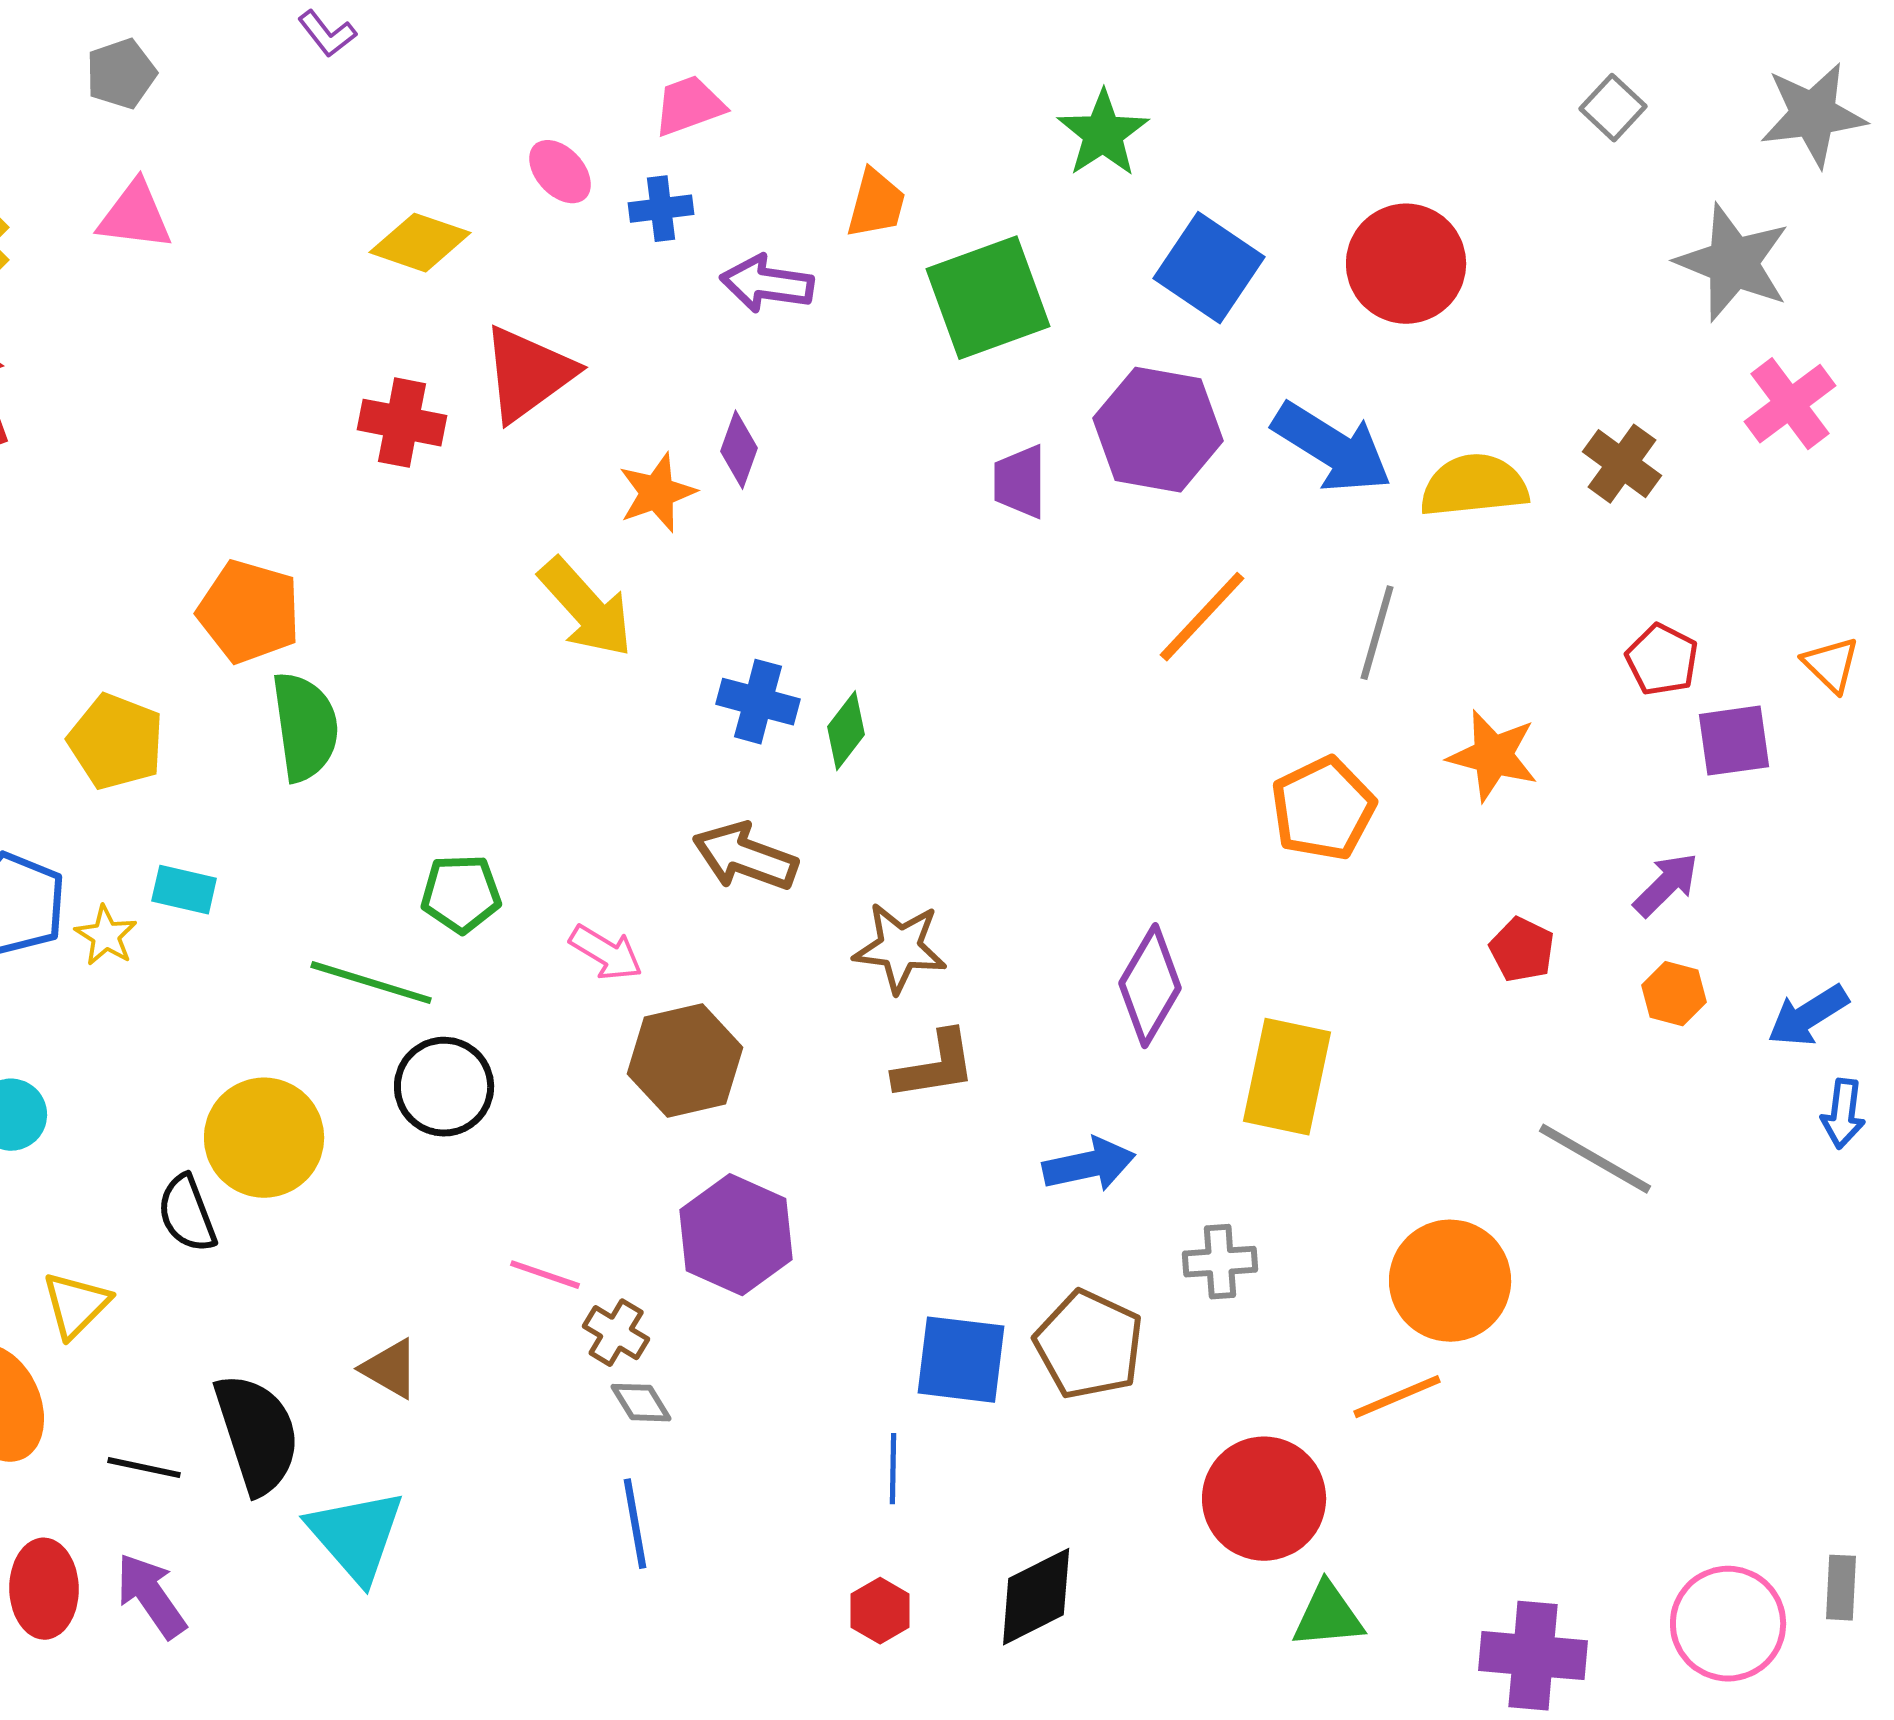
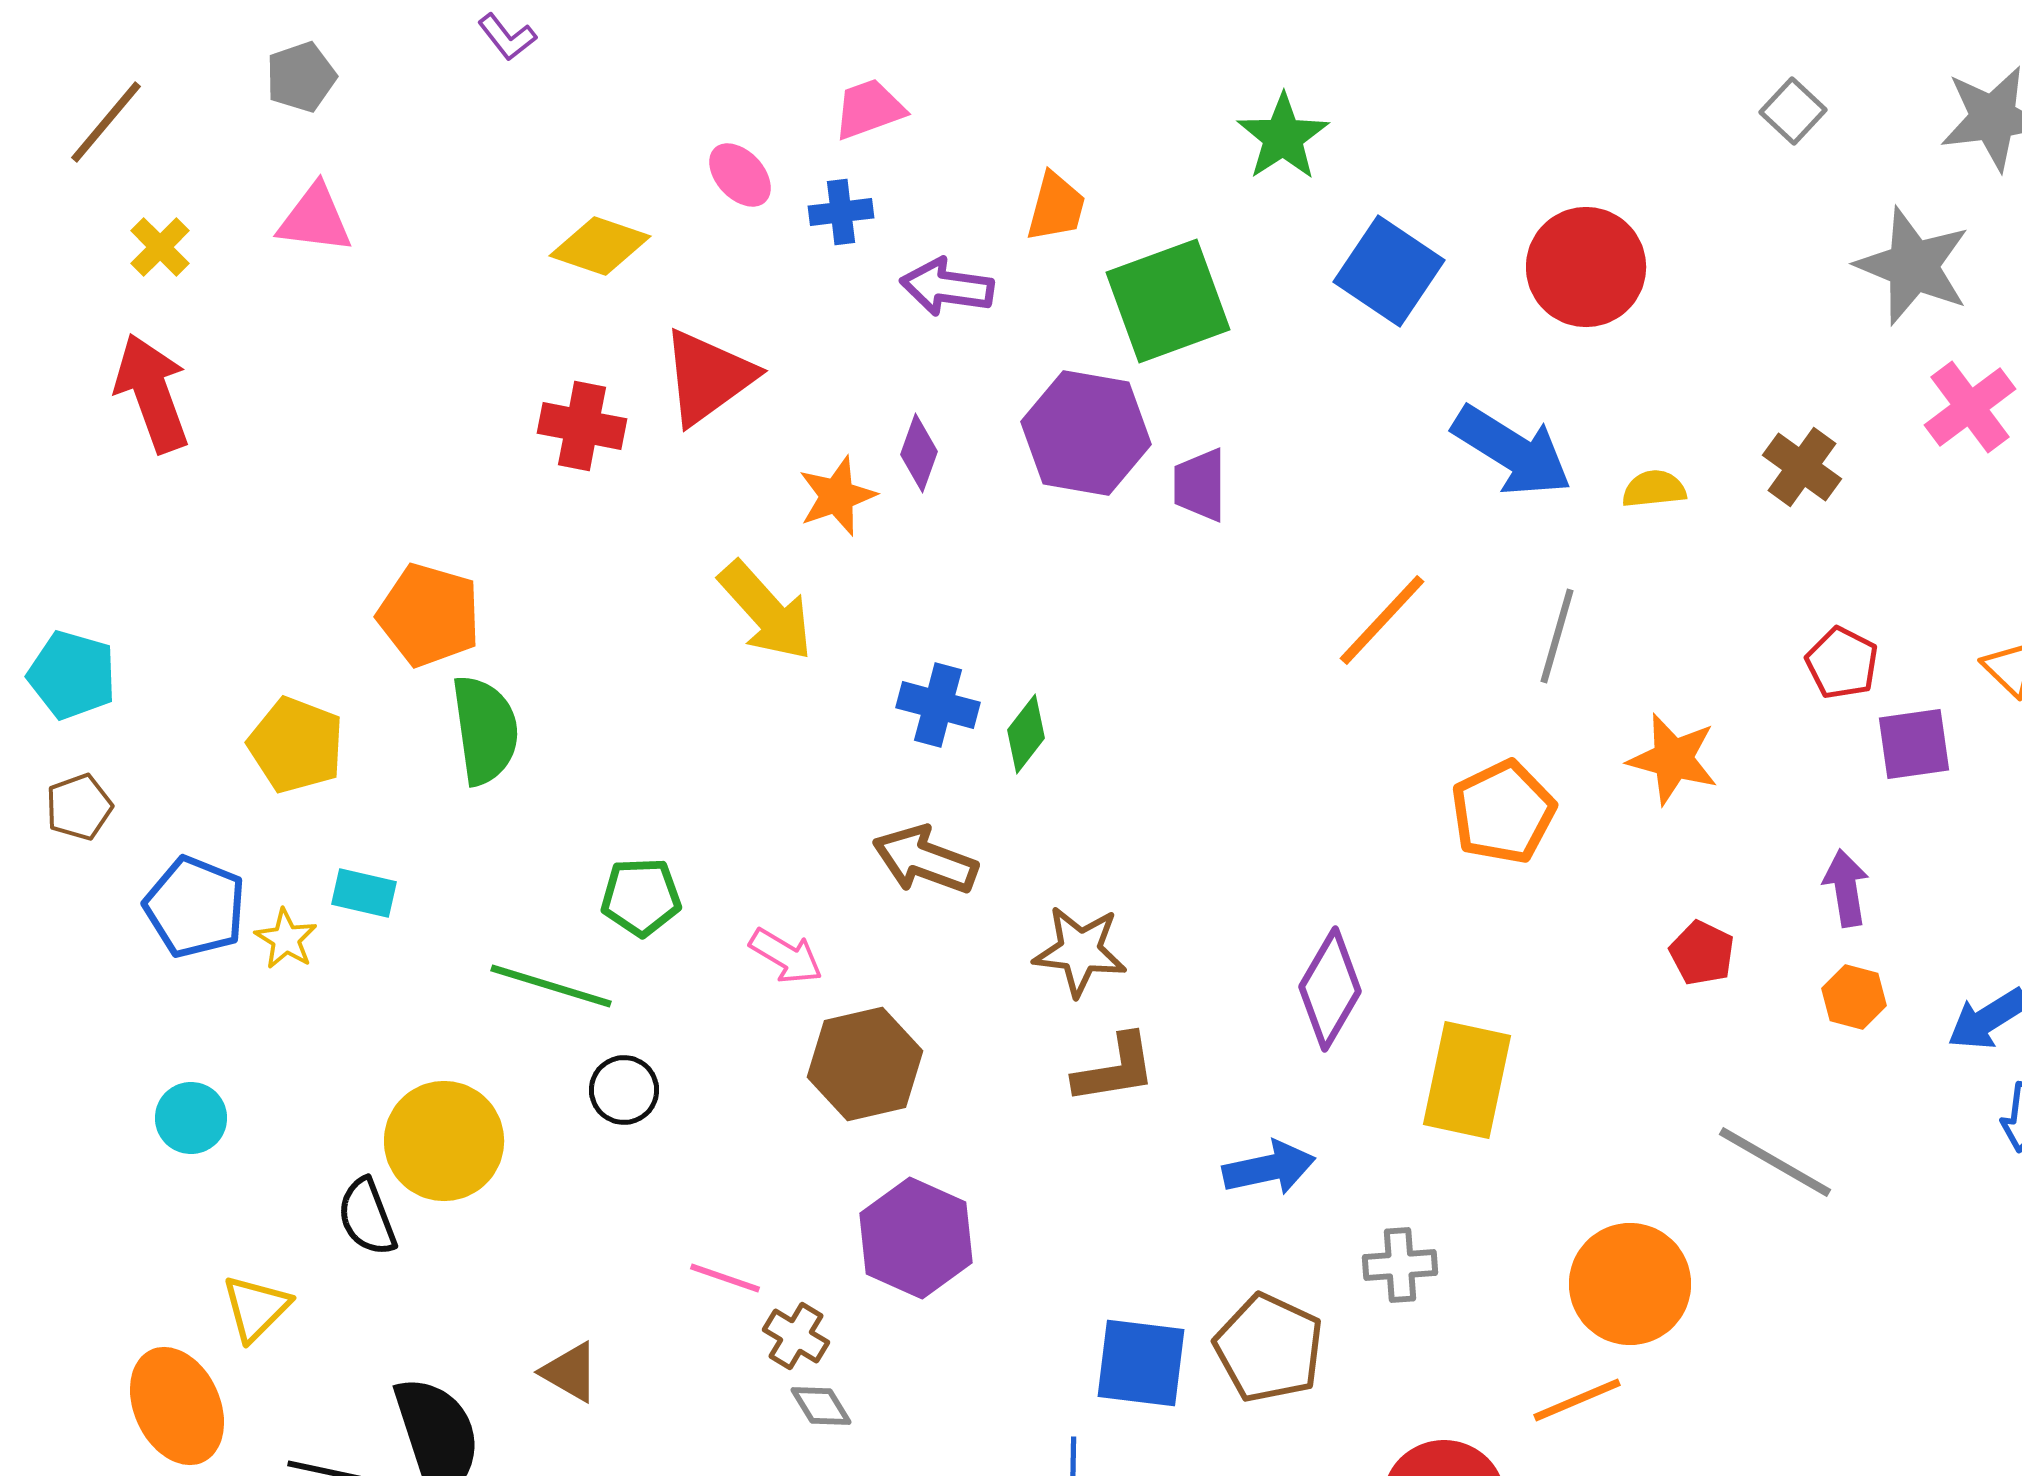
purple hexagon: (1158, 430) -> (1086, 433), moved
yellow semicircle: (1474, 486) -> (1654, 489), size x0.6
purple arrow: (1666, 885) -> (1846, 888), turned -54
black circle: (444, 1087) -> (624, 1090), size x0.7

